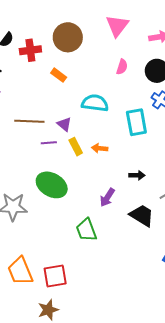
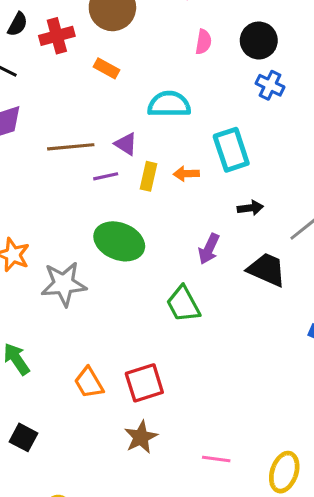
cyan rectangle: (136, 122) -> (231, 150), moved
yellow rectangle: (76, 147) -> (149, 176), turned 48
orange trapezoid: (20, 271) -> (89, 383), size x0.7

